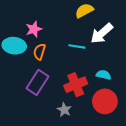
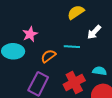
white arrow: (102, 33) -> (94, 32), size x0.7
orange semicircle: (39, 52) -> (48, 56), moved, turned 42

